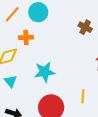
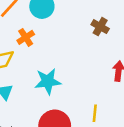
orange cross: (26, 37) -> (26, 37), turned -32

